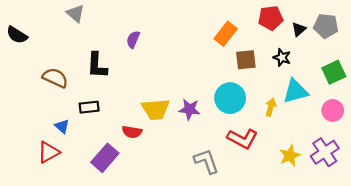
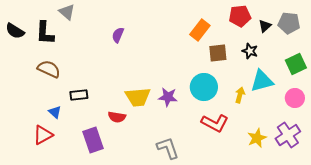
black L-shape: (97, 65) -> (45, 33), moved
purple rectangle: (105, 158) -> (93, 140), turned -60
gray L-shape: (206, 161) -> (168, 148), moved

